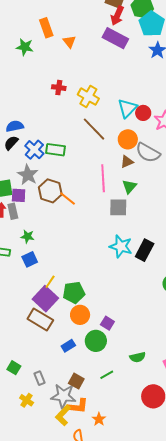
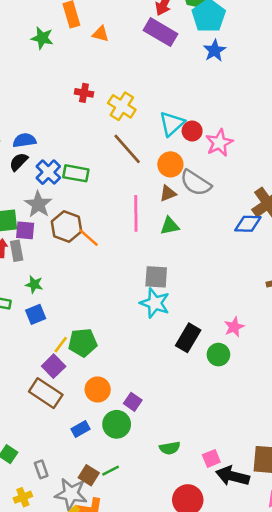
orange triangle: (69, 42) -> (101, 34), turned -40
green triangle: (129, 187) -> (170, 226), turned 35
gray square: (118, 207) -> (156, 277), moved
black rectangle: (145, 250) -> (188, 338), moved
green pentagon: (74, 293) -> (83, 343), moved
purple square: (45, 299) -> (54, 366), size x0.7
green line: (107, 375) -> (111, 471), moved
yellow cross: (27, 400) -> (23, 497), turned 32

